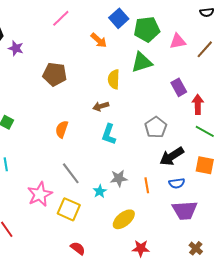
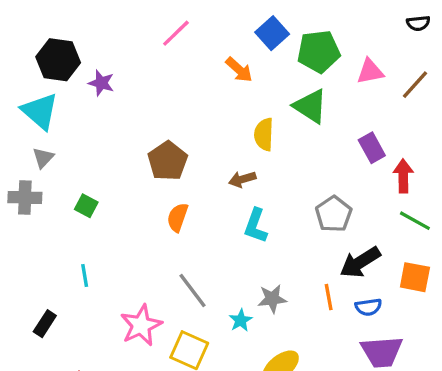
green triangle: (142, 62) -> (310, 106), turned 50
brown pentagon: (55, 74) -> (168, 161), moved, turned 30
orange line: (147, 185) -> (329, 297), moved

